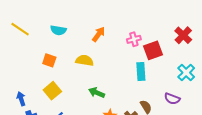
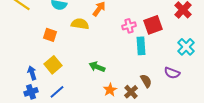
pink cross: (134, 39) -> (129, 26), moved
yellow semicircle: (85, 60) -> (80, 24), moved
blue arrow: (21, 99) -> (32, 73), moved

